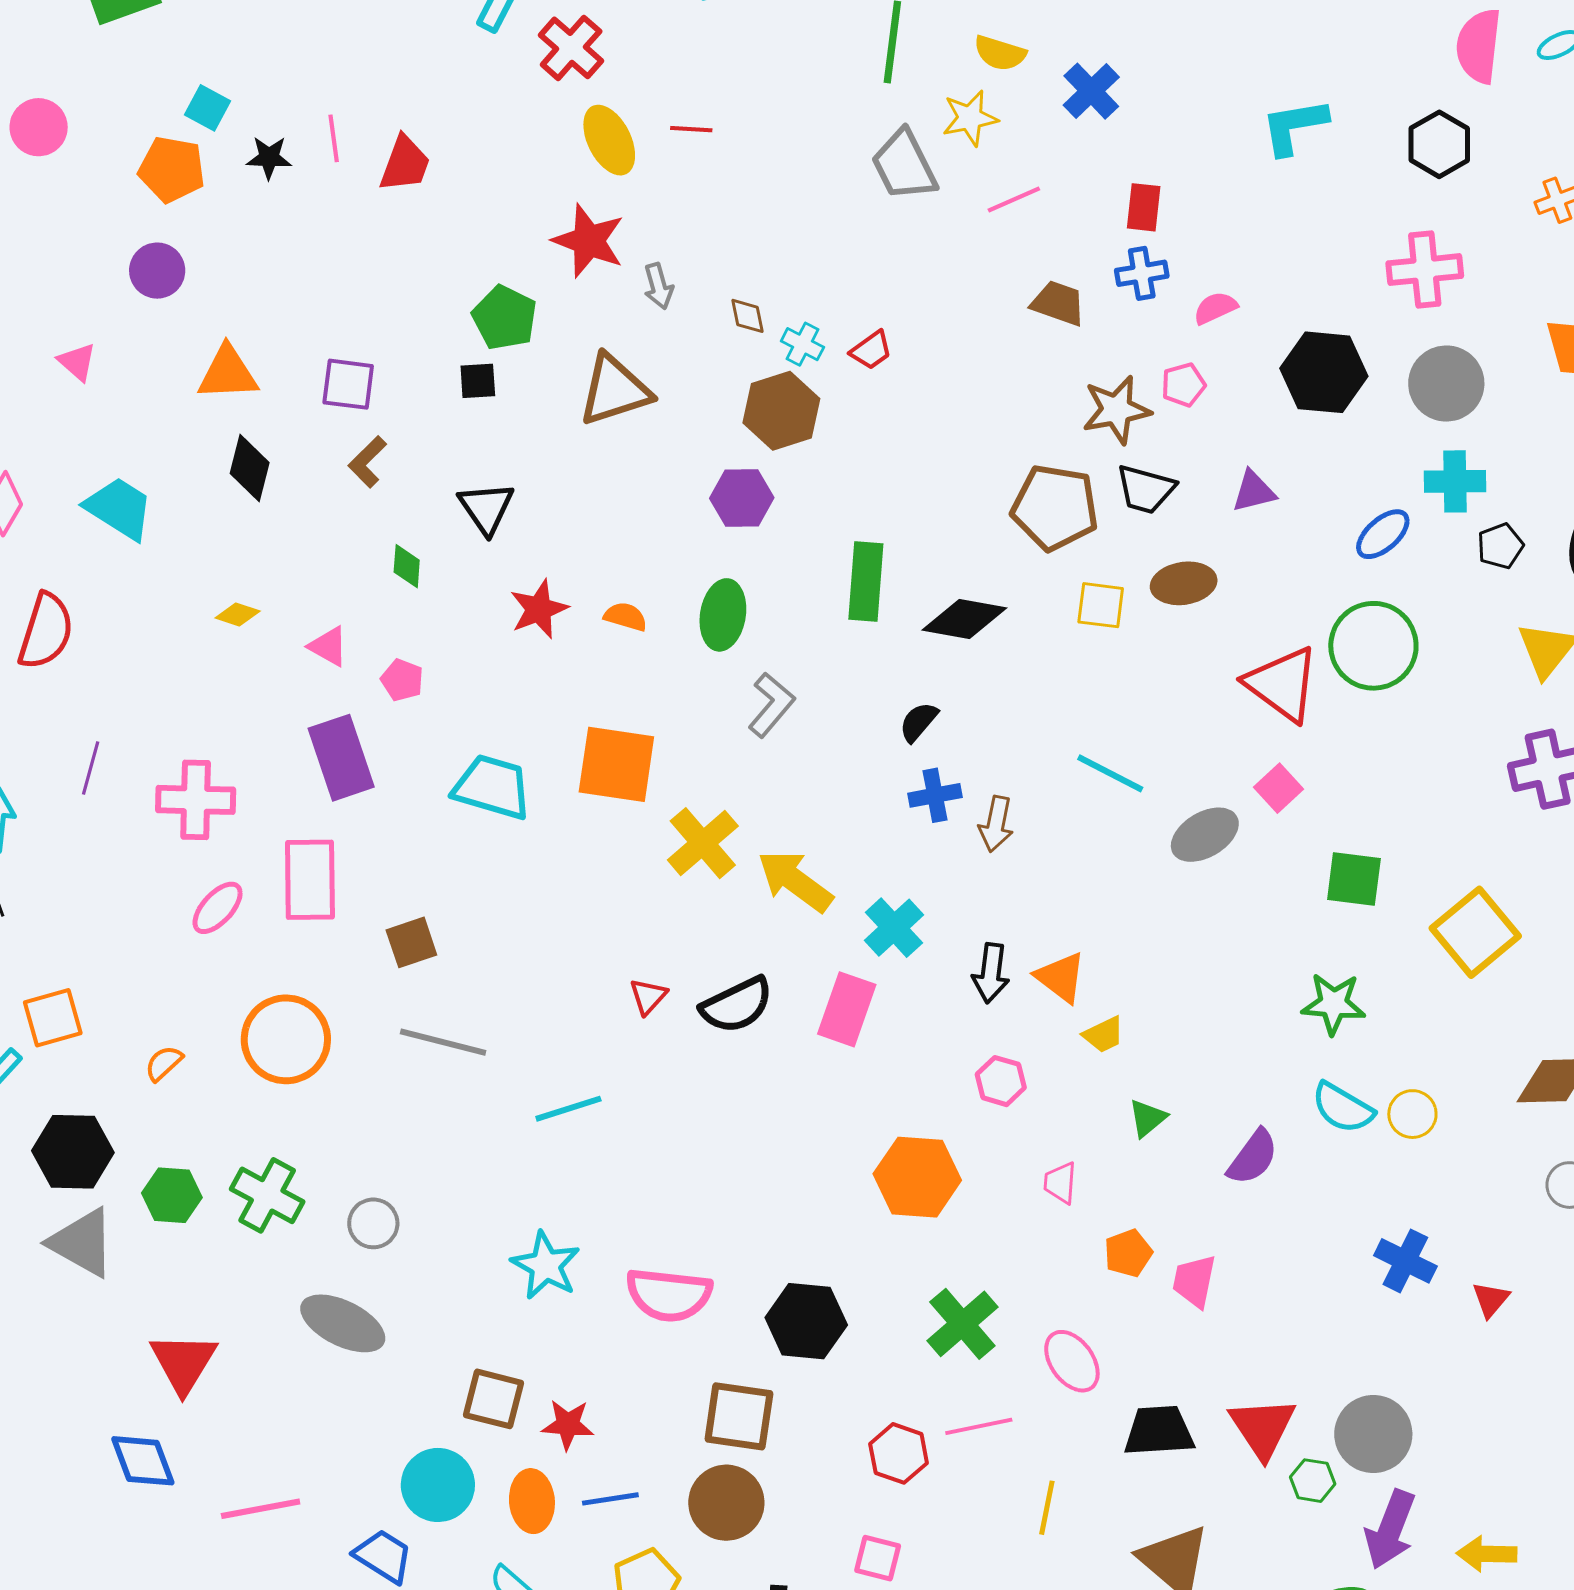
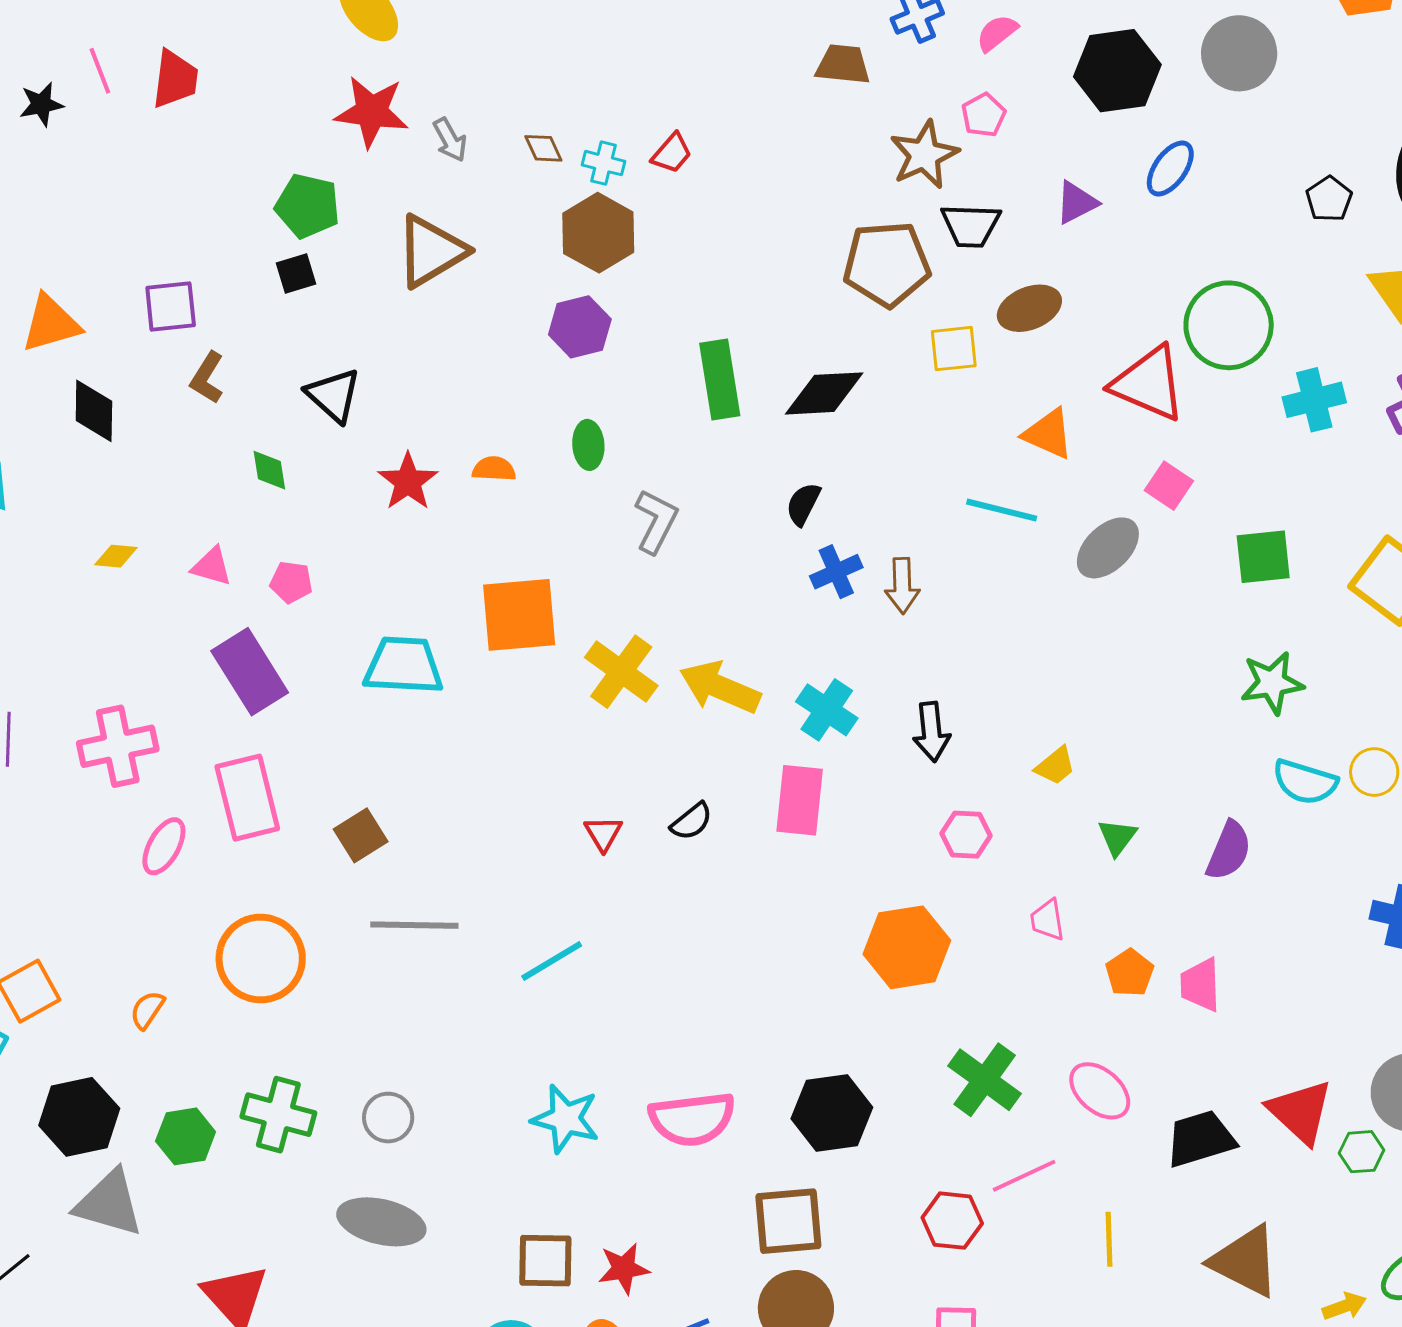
cyan cross: (1455, 481) -> (1314, 400), moved
blue ellipse: (1383, 534) -> (1170, 168), moved
green ellipse: (723, 615) -> (588, 445), size x0.7
orange triangle: (1061, 977) -> (1048, 434), moved
black semicircle: (737, 1005) -> (692, 821), size x0.6

